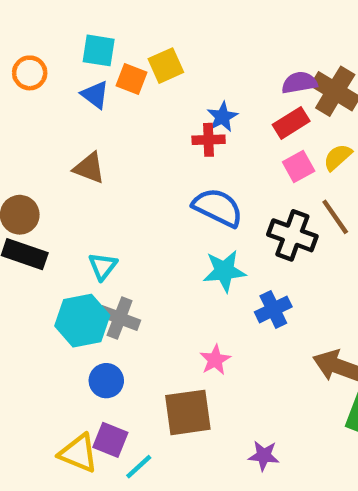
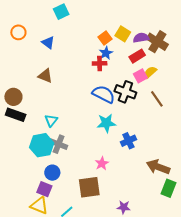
cyan square: (99, 50) -> (61, 12), moved, turned -35
yellow square: (166, 66) -> (123, 34), moved, turned -35
orange square: (132, 79) -> (105, 38), moved, turned 32
yellow semicircle: (338, 157) -> (150, 72), moved
black cross: (292, 235) -> (125, 92), moved
purple square: (110, 440) -> (44, 189), moved

